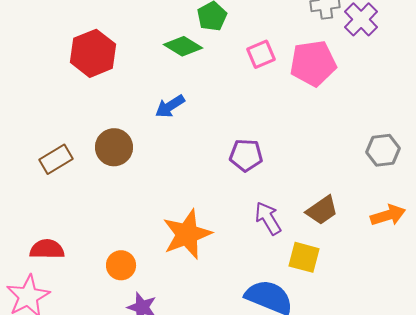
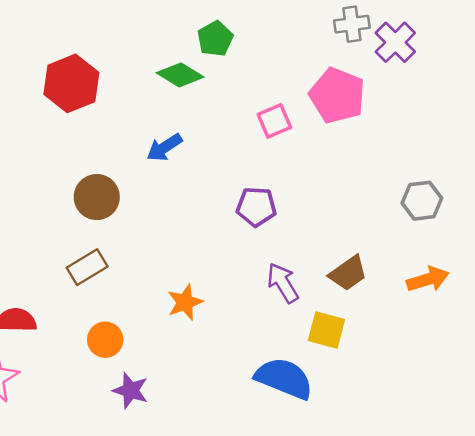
pink square: (261, 54) -> (274, 121), moved
pink pentagon: (313, 63) -> (337, 96), turned 30
brown rectangle: (56, 159) -> (87, 267), moved
orange star: (187, 234) -> (185, 302), size x0.6

